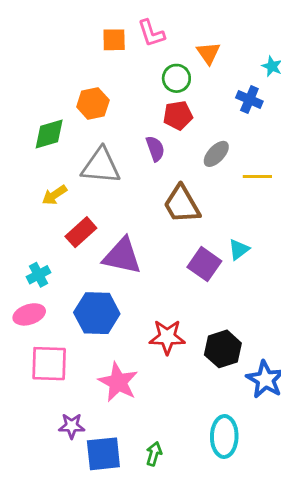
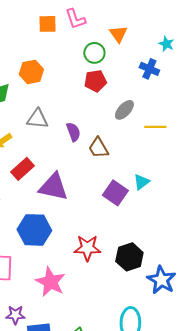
purple semicircle: (155, 149) -> (73, 132), moved
gray triangle: (101, 166) -> (37, 119), size x0.7
brown trapezoid: (182, 204) -> (98, 148), size x0.7

